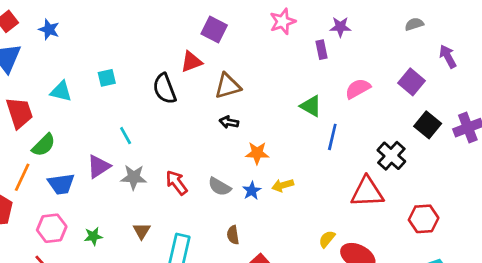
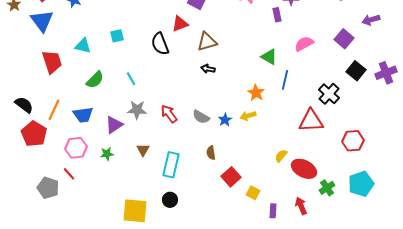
purple arrow: (448, 56) -> (371, 20), turned -78
green semicircle: (44, 145) -> (95, 80), moved
orange star: (257, 153) -> (256, 93), moved, turned 30
purple triangle: (99, 166) -> (114, 125), moved

